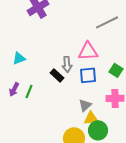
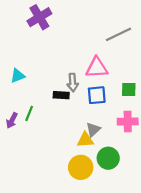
green square: (116, 70) -> (129, 89), turned -32
black rectangle: (57, 75) -> (61, 95), turned -40
purple arrow: (14, 89) -> (12, 120), moved
yellow triangle: (91, 118) -> (85, 140), moved

